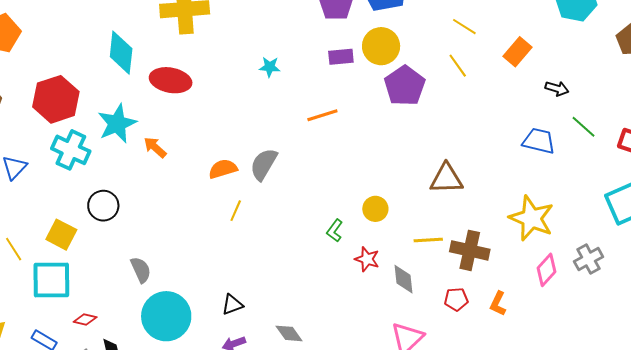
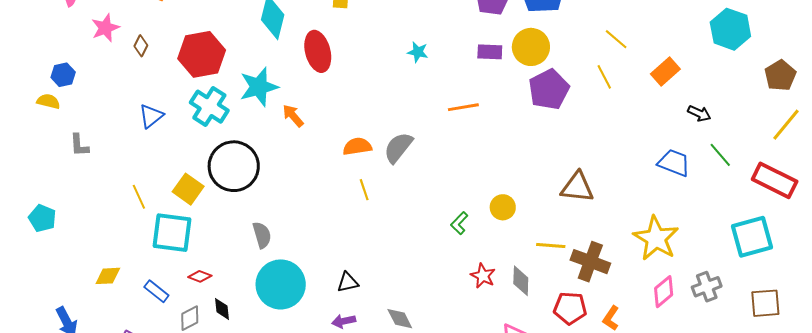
red ellipse: (171, 80) -> (318, 51), turned 57
black circle: (103, 206) -> (234, 166), size x1.6
yellow line: (236, 211) -> (364, 190), turned -50
red star: (367, 259) -> (483, 276), moved
red pentagon: (456, 299) -> (570, 308), size x1.4

